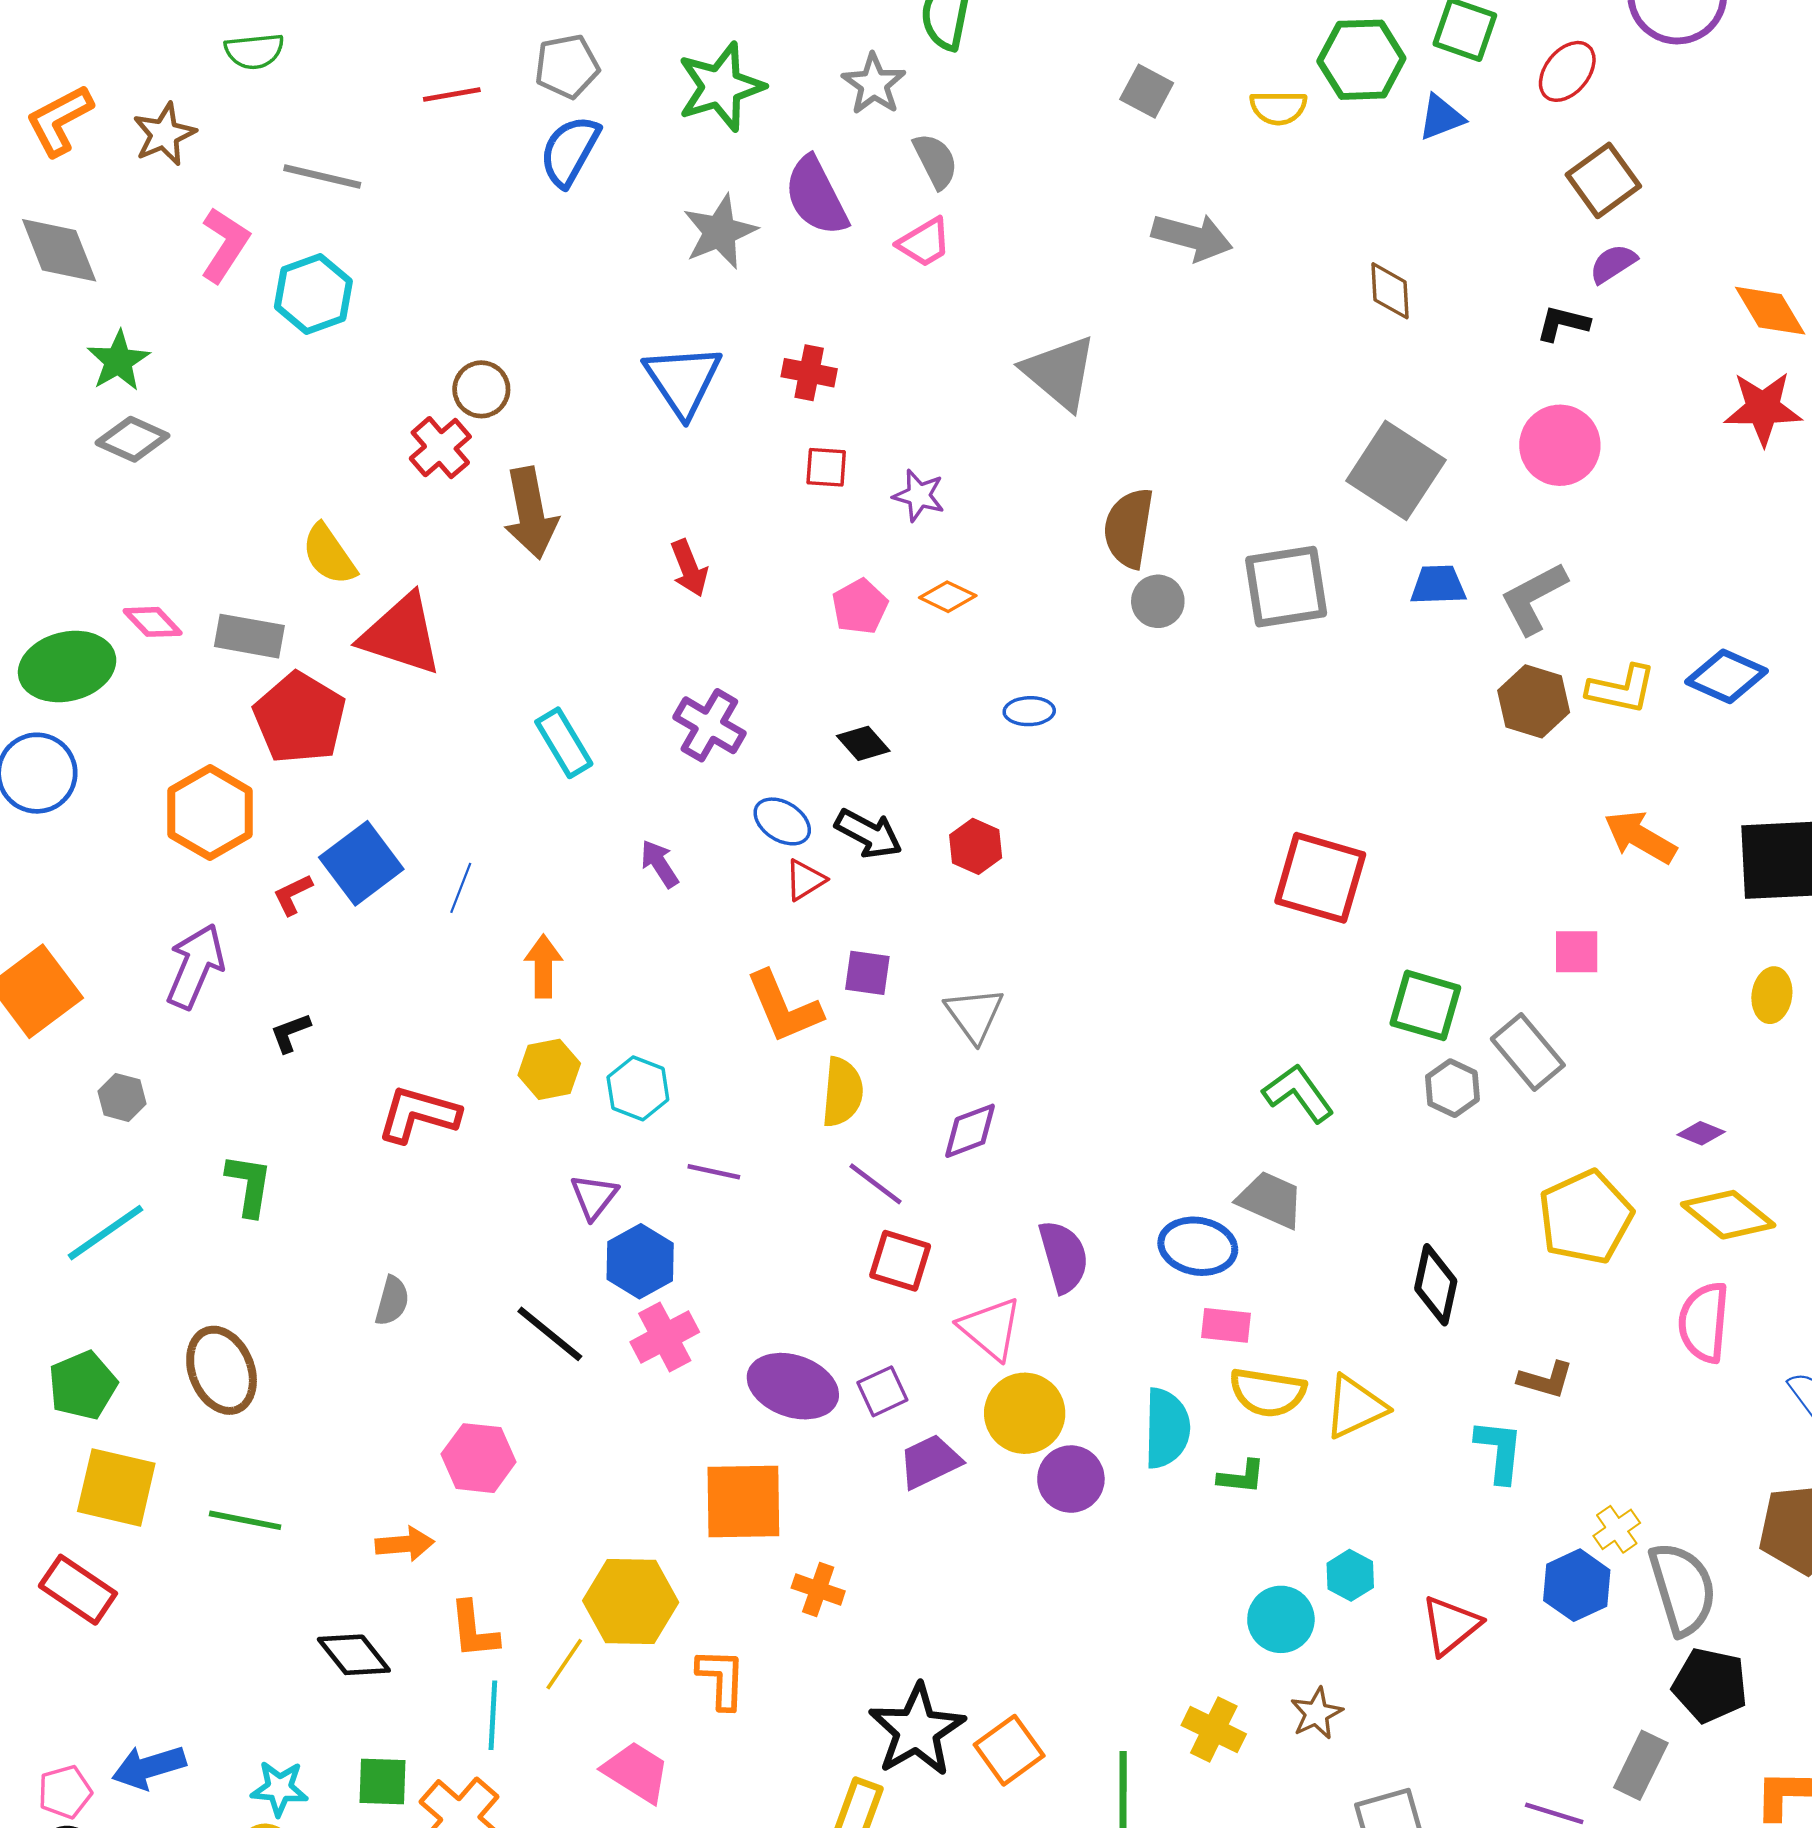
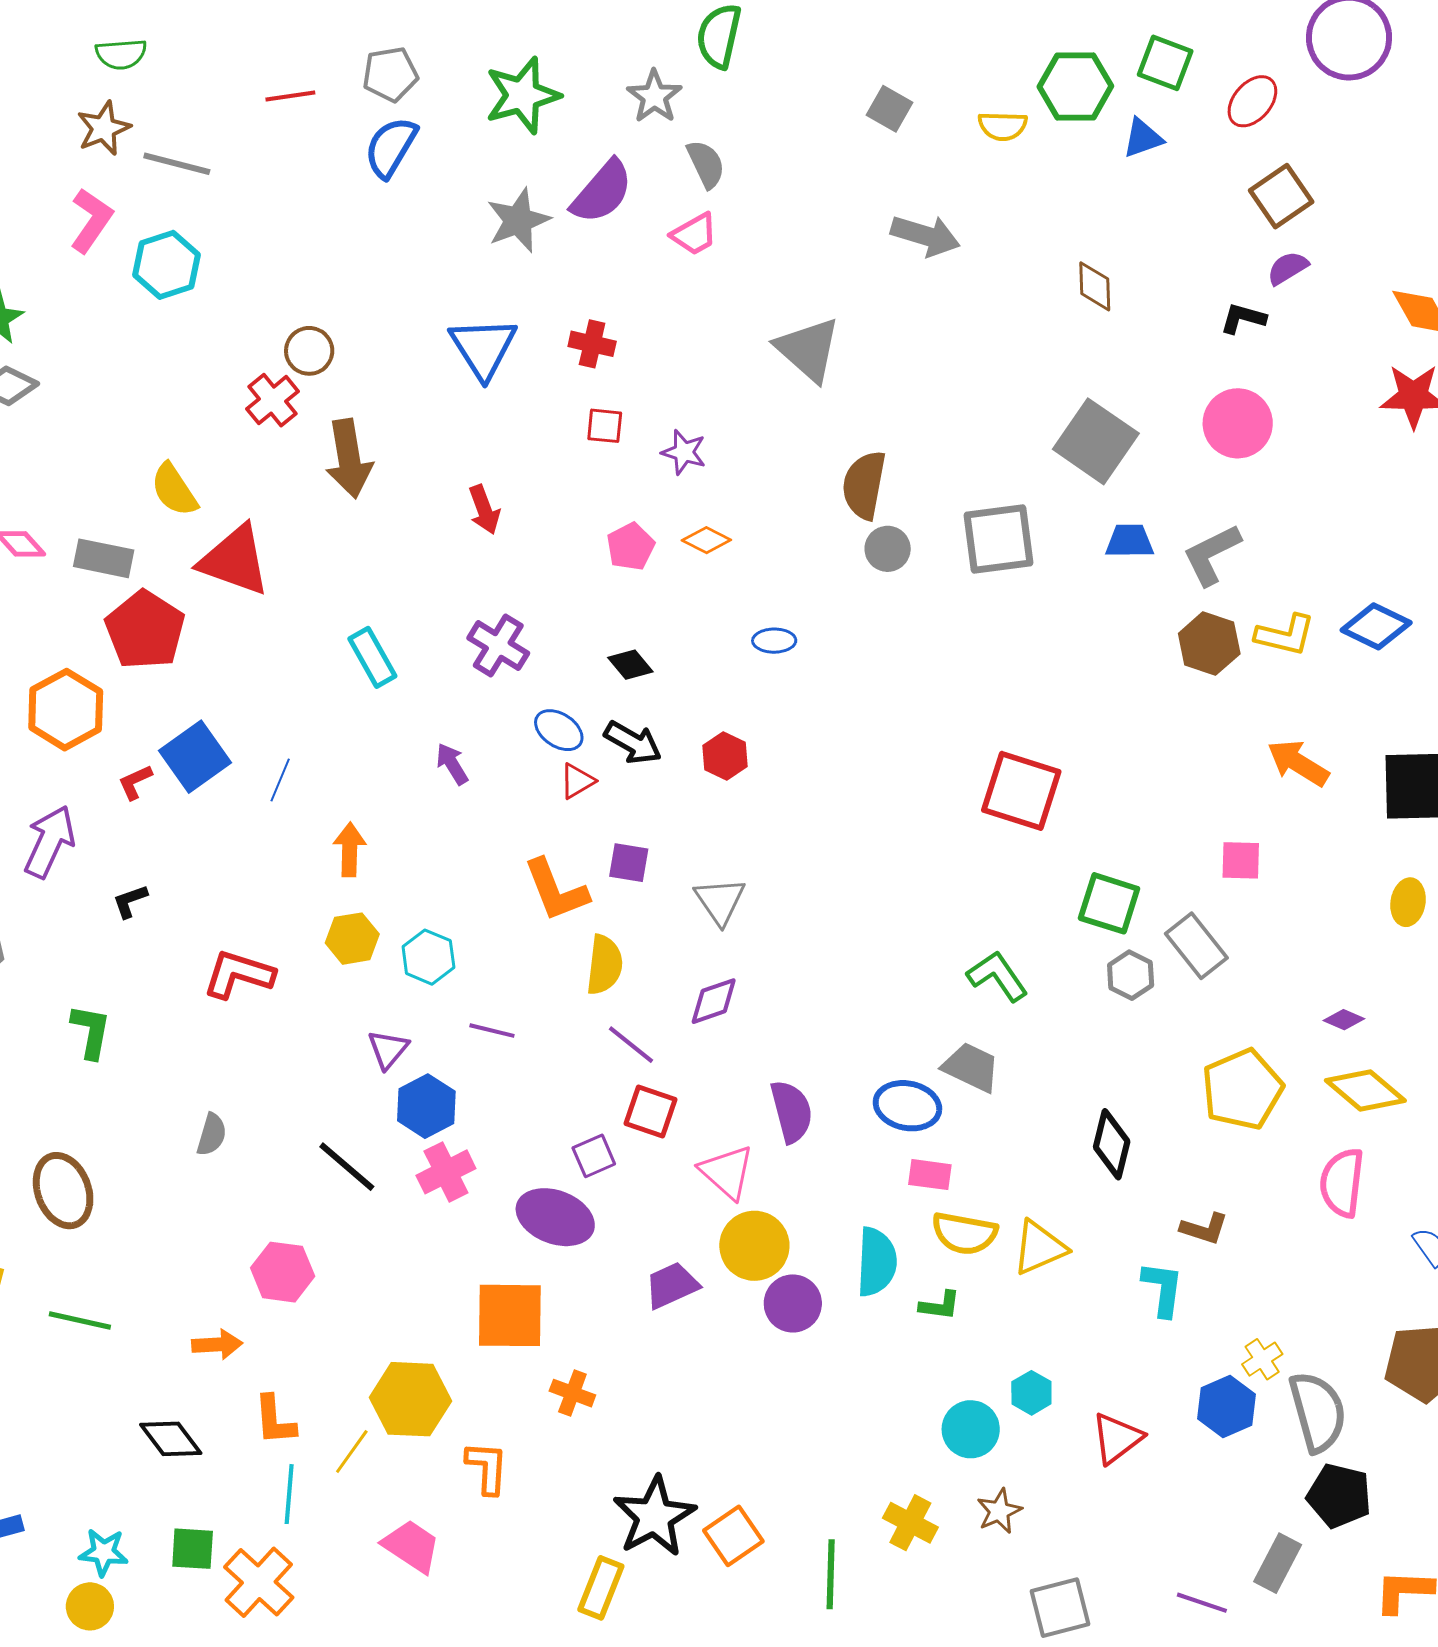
brown star: (164, 134) -> (104, 128), moved
purple semicircle: (816, 196) -> (602, 192), turned -114
purple square: (882, 1391) -> (594, 1156), moved

